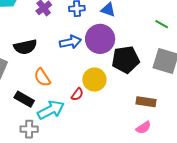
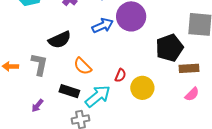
black pentagon: (125, 60) -> (170, 48), moved
yellow circle: (94, 80) -> (142, 88), moved

